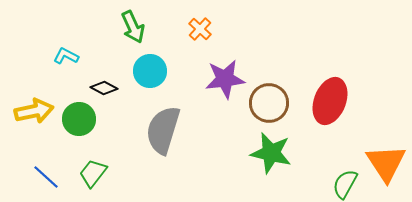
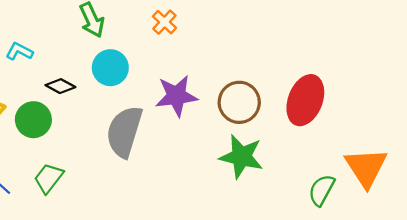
purple star: (225, 79) -> (176, 96), moved

